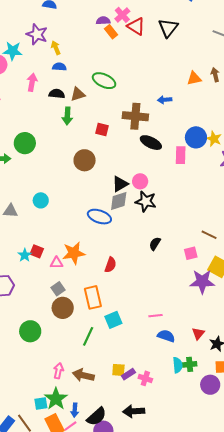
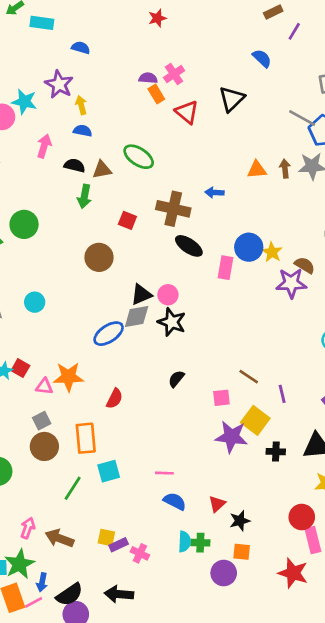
red triangle: (136, 26) -> (187, 112), moved
blue ellipse: (99, 217) -> (109, 334), turned -60

